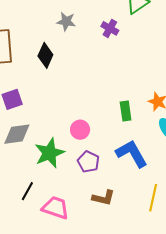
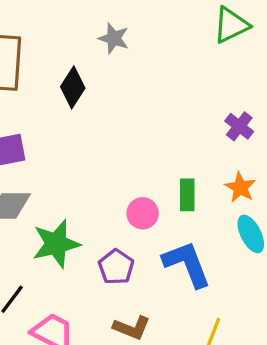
purple cross: (110, 28) -> (239, 126), moved
pink circle: (80, 130) -> (143, 213), moved

